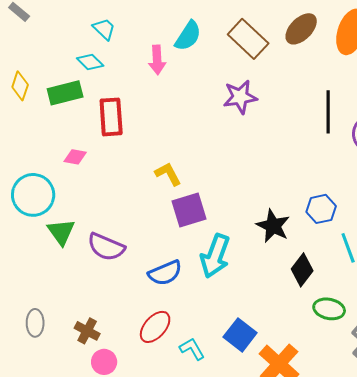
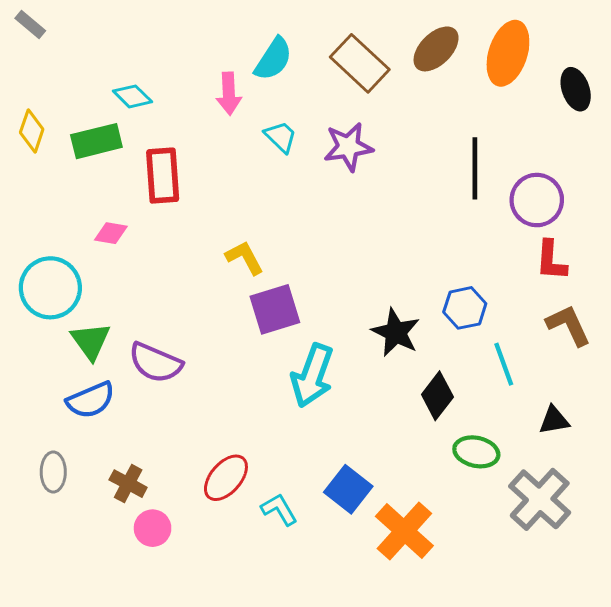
cyan trapezoid: (104, 29) -> (281, 137), moved
blue semicircle: (165, 273) -> (91, 400), moved

